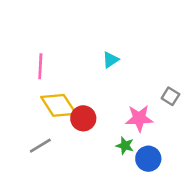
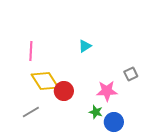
gray square: (170, 96) -> (131, 74), turned 32

